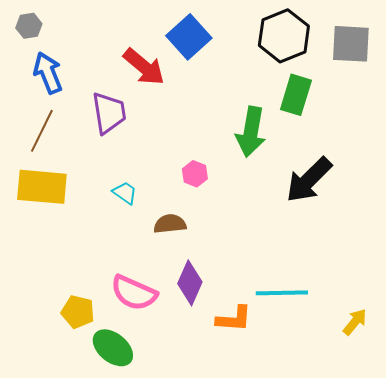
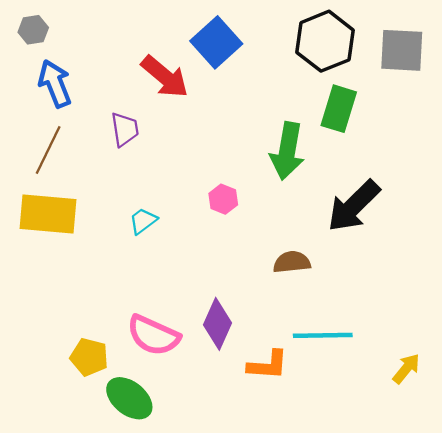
purple trapezoid: (109, 113) -> (125, 129), size x0.7
cyan trapezoid: (125, 193) -> (143, 221), turned -72
brown semicircle: (170, 224) -> (292, 262), moved

